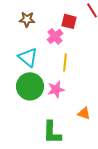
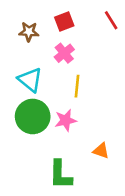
red square: (69, 21) -> (64, 22), moved, turned -35

